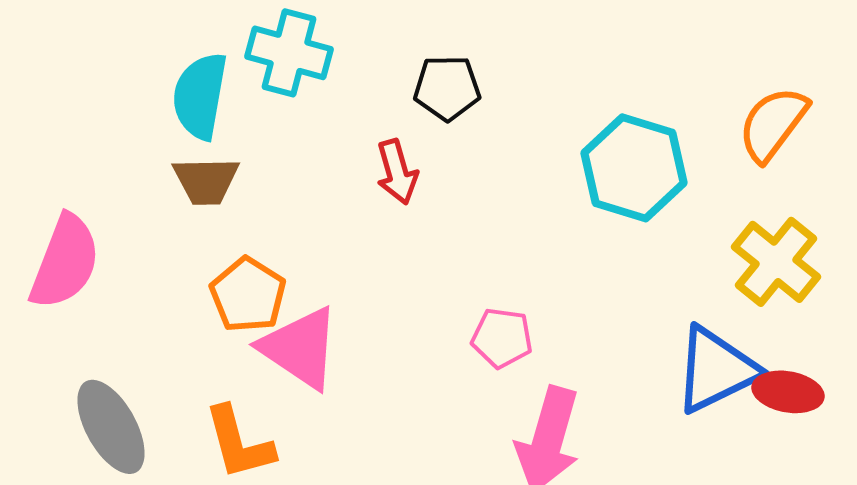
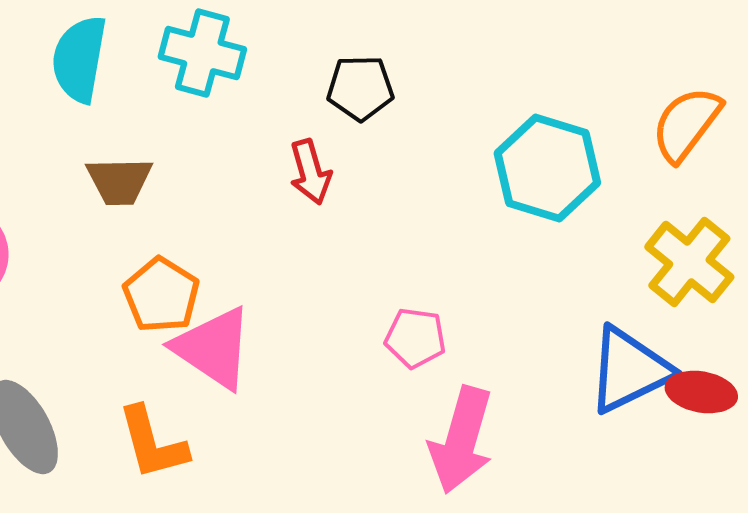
cyan semicircle: (200, 96) -> (79, 59), moved

